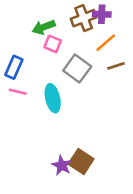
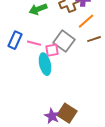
pink square: (53, 44) -> (52, 50), moved, turned -32
pink line: (18, 92) -> (34, 43), moved

